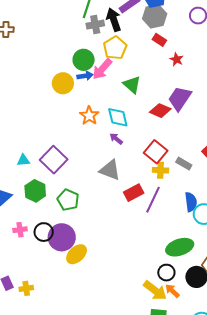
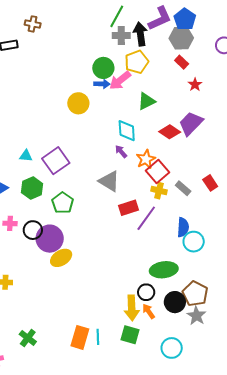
yellow circle: (63, 83) -> (78, 103), moved
green triangle: (132, 85) -> (146, 101), turned 42
orange star: (89, 116) -> (146, 159), moved
yellow arrow: (155, 291) -> (132, 308), turned 40

